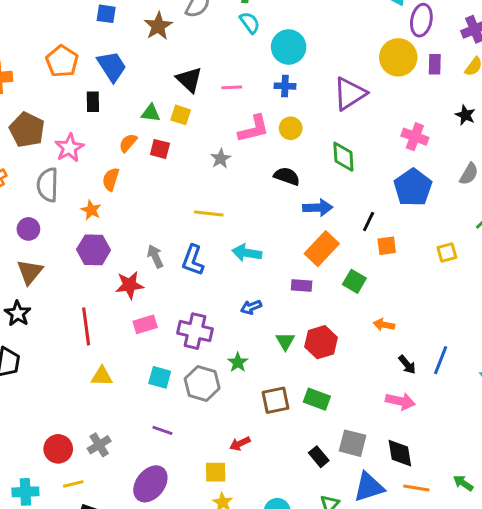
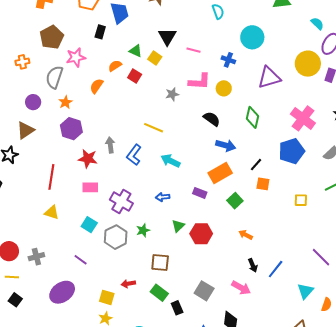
cyan circle: (289, 47) -> (252, 37), moved
pink cross: (415, 137) -> (303, 118), size x1.4
orange star: (91, 210) -> (65, 102), moved
green rectangle: (317, 399) -> (159, 293), moved
gray square: (353, 443) -> (204, 291), moved

